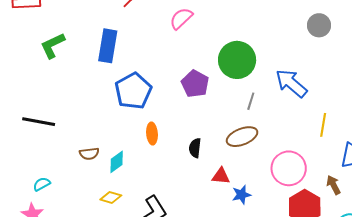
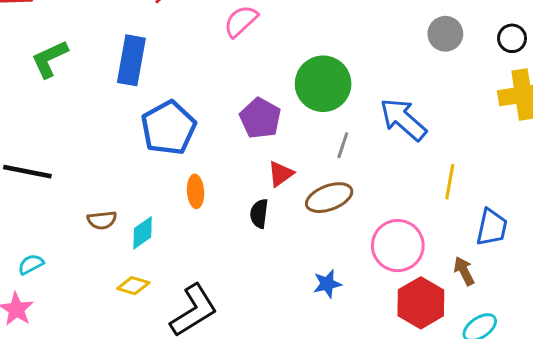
red triangle: (221, 176) -> (281, 174), moved, turned -42

